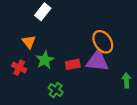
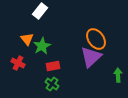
green star: (45, 60) -> (42, 46), moved
purple triangle: (97, 61) -> (91, 57), turned -50
red rectangle: (73, 64) -> (53, 66), moved

